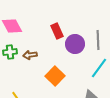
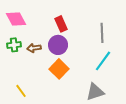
purple circle: (75, 44) -> (58, 45), moved

